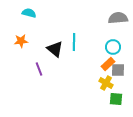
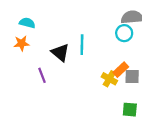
cyan semicircle: (29, 13) -> (27, 23), moved
cyan circle: (113, 47) -> (124, 33), moved
yellow cross: (106, 83) -> (109, 79), moved

